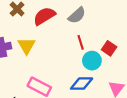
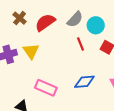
cyan circle: (92, 61) -> (96, 25), moved

